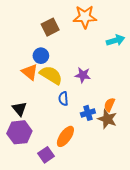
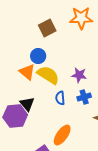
black triangle: (19, 109) -> (27, 104), moved
blue cross: (88, 113) -> (84, 97), moved
purple hexagon: (19, 132) -> (15, 116), moved

